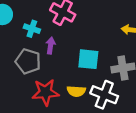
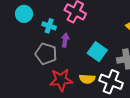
cyan square: (88, 59) -> (97, 52), turned 30

